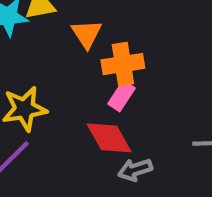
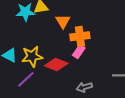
red diamond: (109, 138) -> (56, 64), moved, turned -40

